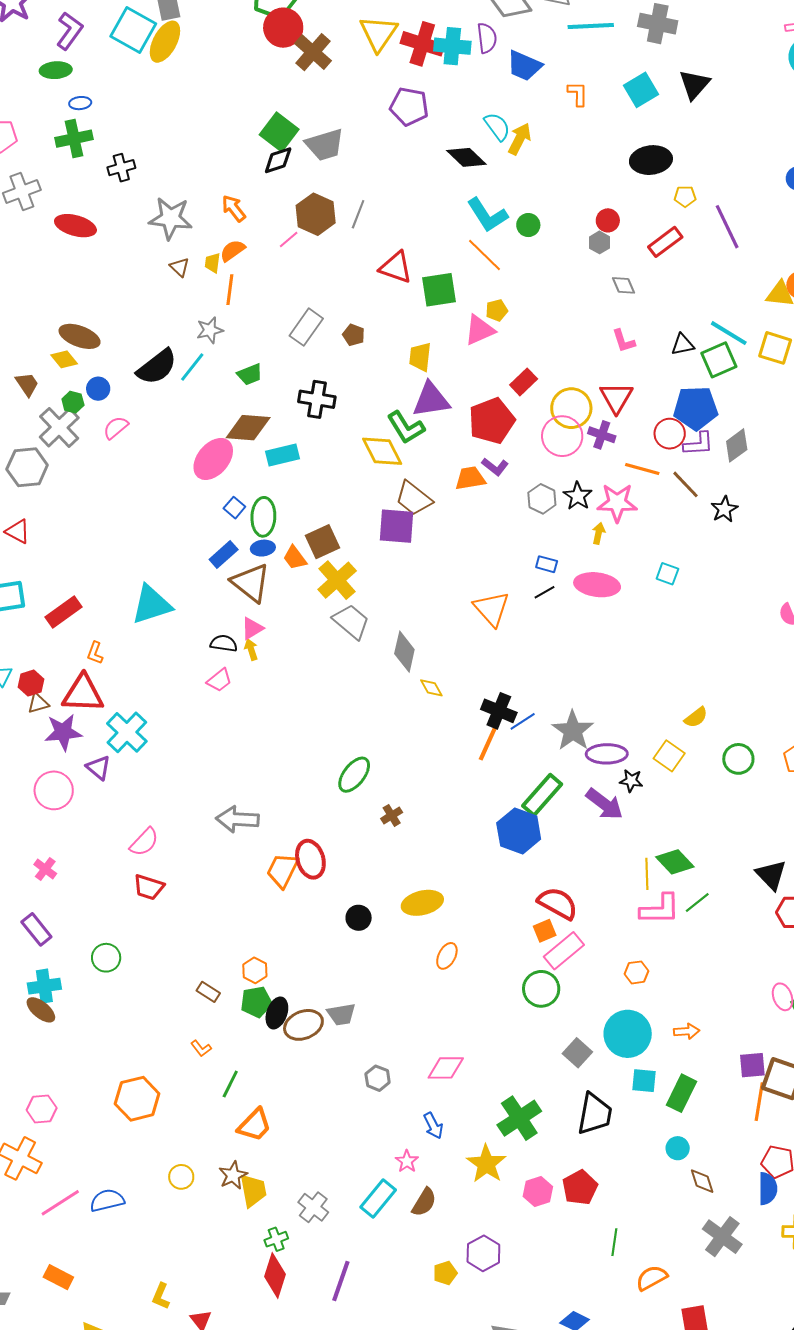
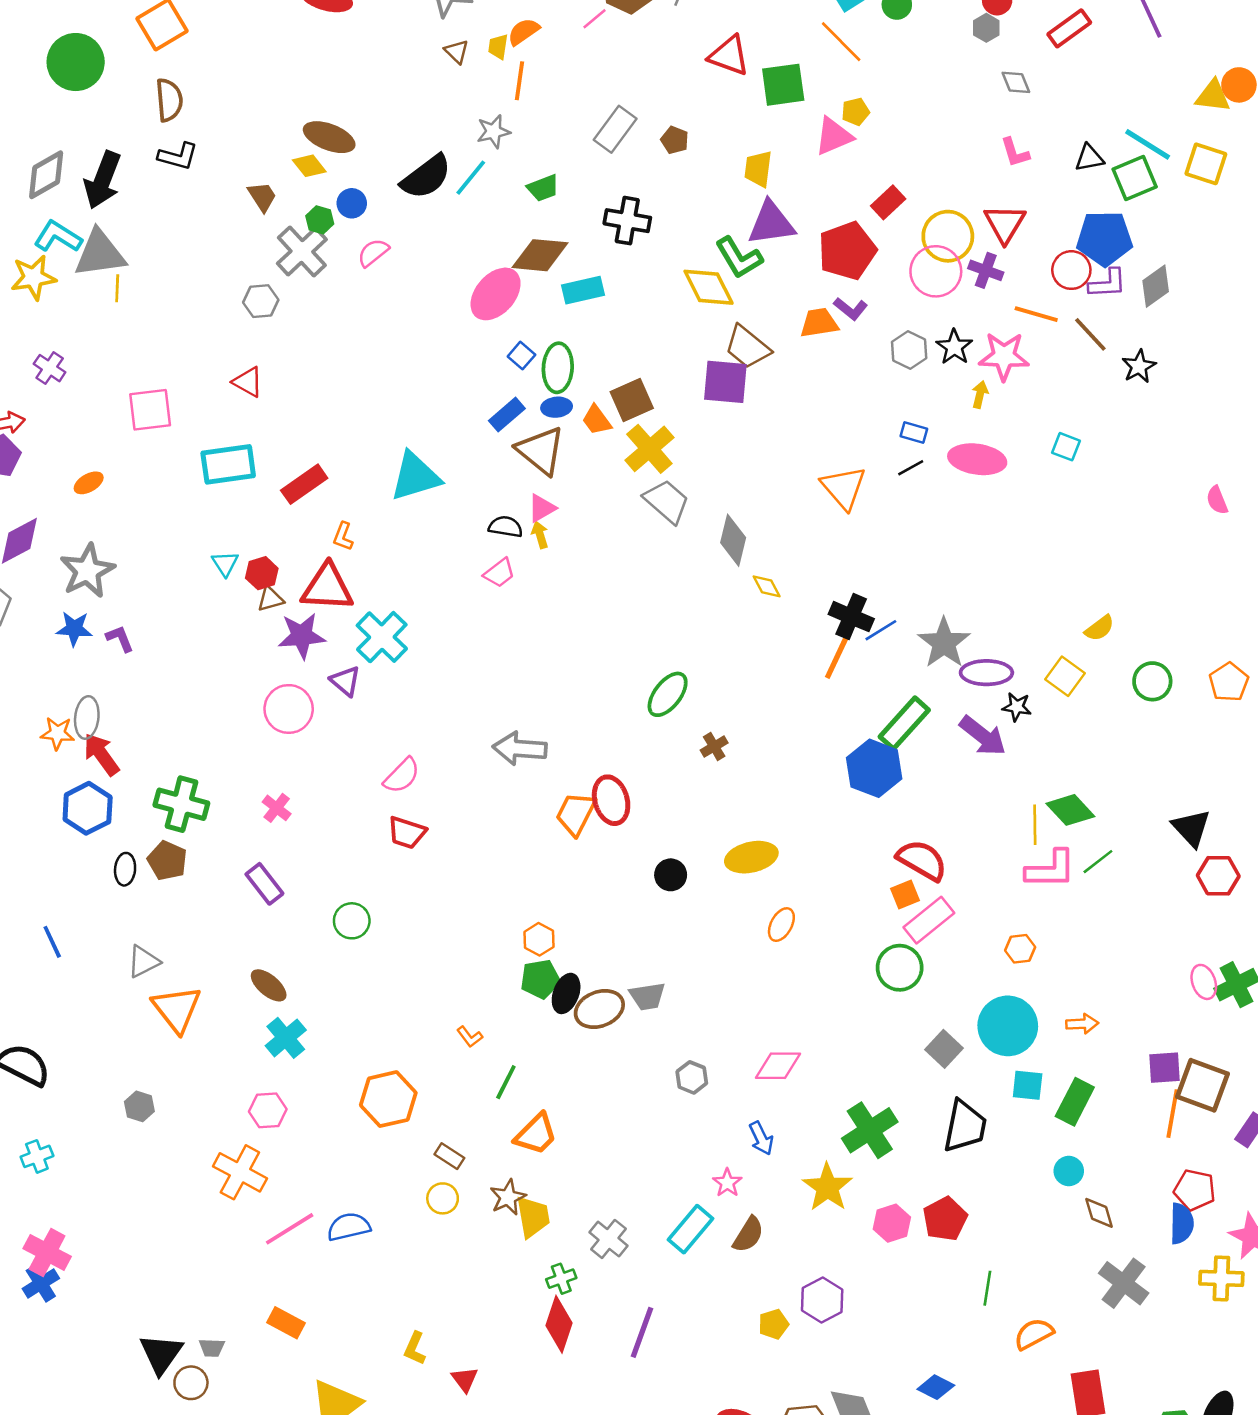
gray hexagon: (27, 467) -> (261, 301), size x0.7
cyan cross: (44, 986) -> (286, 1038), moved, turned -32
brown rectangle: (208, 992) -> (449, 1156), moved

